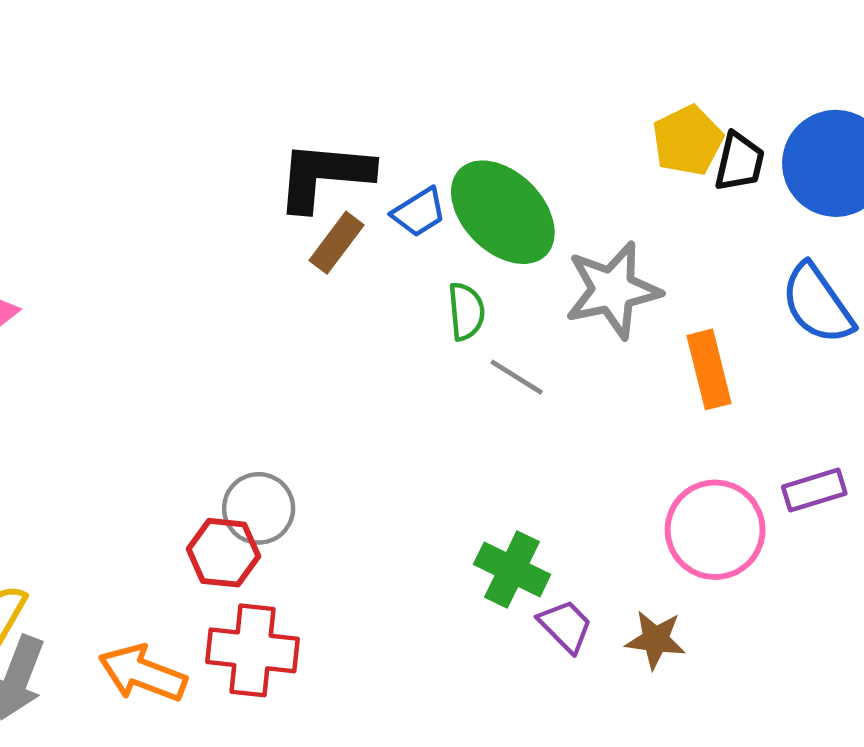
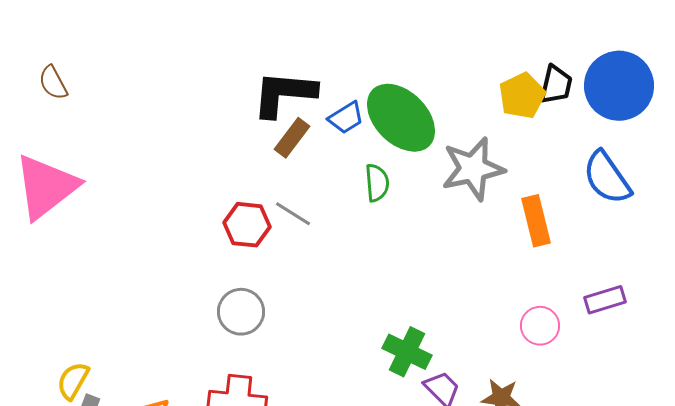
yellow pentagon: (688, 140) -> (522, 96), moved
gray line: (517, 377) -> (293, 214), moved
pink circle: (715, 530) -> (540, 326), size x0.6
red hexagon: (223, 553) -> (247, 225), moved

